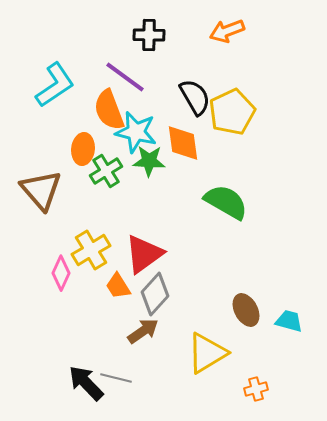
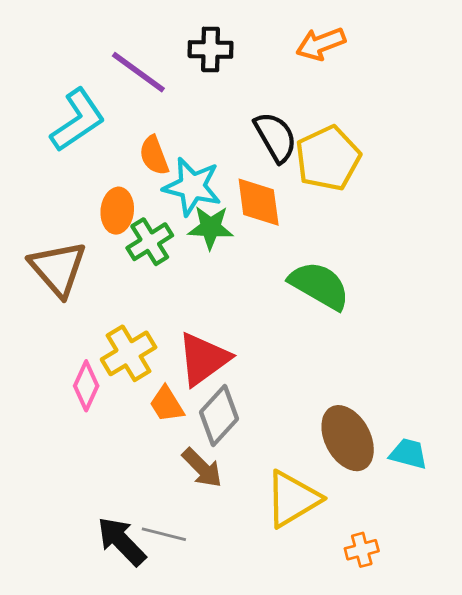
purple line: (125, 77) -> (138, 72), moved
orange semicircle: (109, 110) -> (154, 155), size x0.7
brown ellipse: (246, 310) -> (348, 438), size x1.4
brown arrow: (143, 331) -> (202, 468), turned 80

